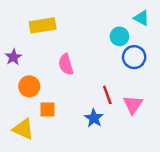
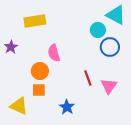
cyan triangle: (141, 18) -> (116, 15), size x1.5
orange circle: (29, 86) -> (40, 71), moved
blue star: (94, 118) -> (67, 107), moved

